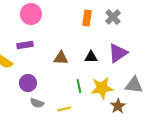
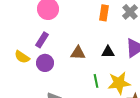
purple rectangle: (25, 45) -> (42, 40), turned -49
purple circle: (28, 83) -> (45, 63), moved

